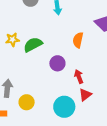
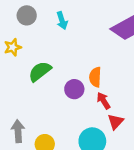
yellow star: (12, 40) -> (13, 47), moved
orange semicircle: (78, 40) -> (95, 77), moved

